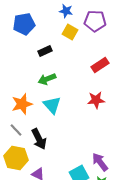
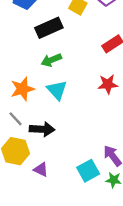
black rectangle: (45, 51) -> (49, 28), size x1.6
black arrow: (39, 139) -> (42, 129), turned -60

